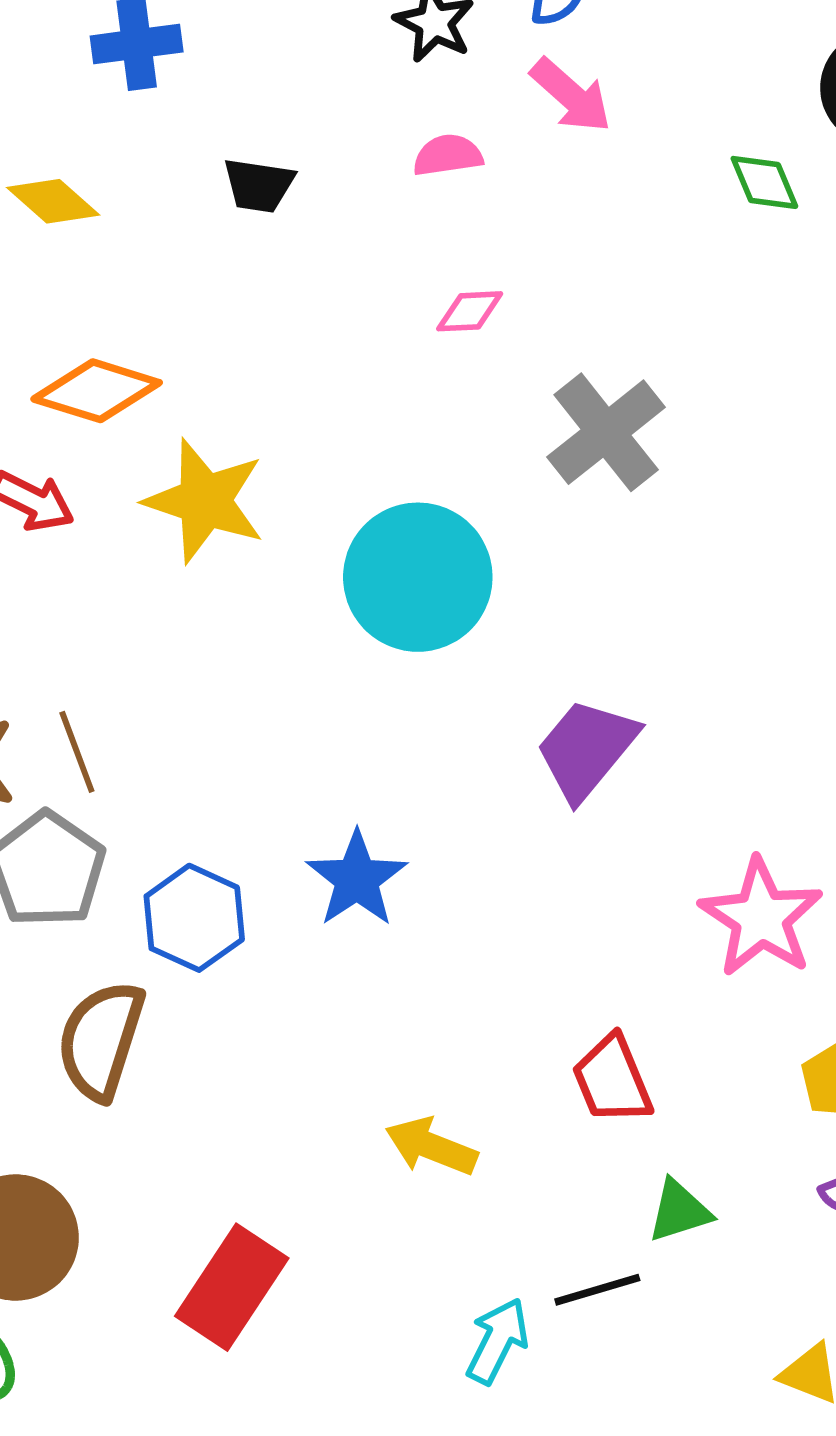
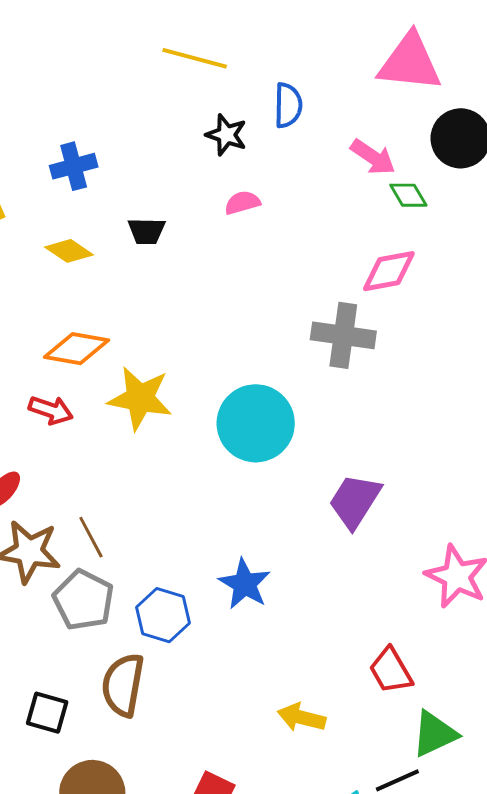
pink arrow: (571, 95) -> (373, 157), moved
yellow diamond: (53, 201) -> (69, 251), moved
pink diamond: (470, 311) -> (389, 271), moved, size x1.6
gray cross: (606, 432) -> (343, 335), turned -36
green triangle: (679, 1211) -> (434, 734), size x1.4

